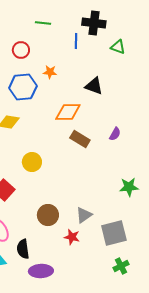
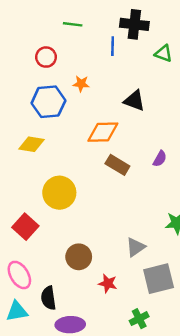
yellow circle: (32, 162) -> (59, 193), size x1.4
gray triangle: (84, 215) -> (136, 247), moved
green cross: (121, 266) -> (139, 319), moved

